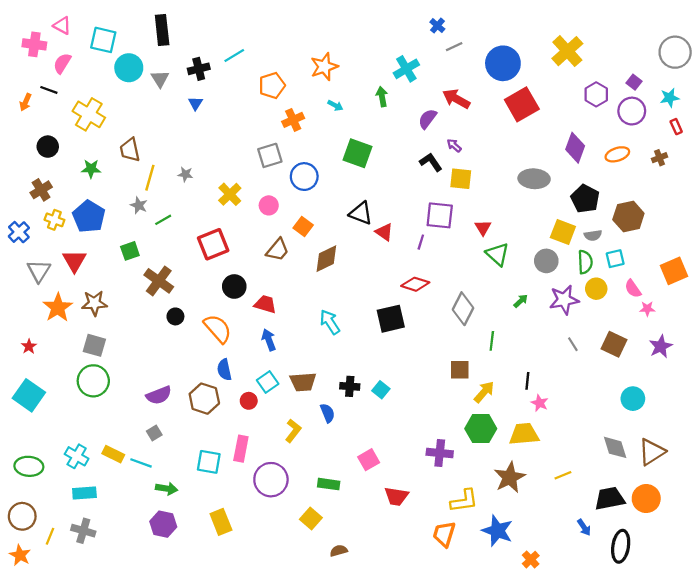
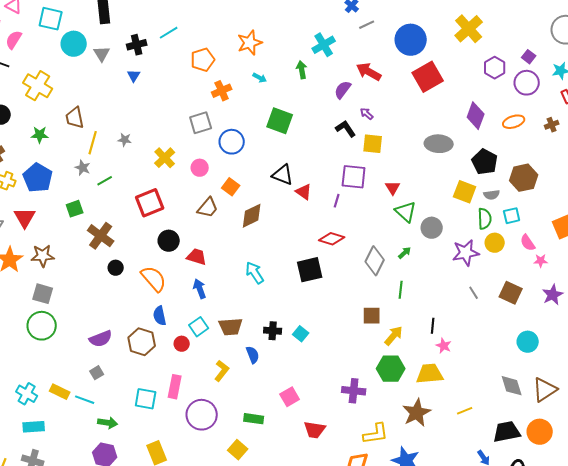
gray circle: (546, 261) -> (432, 228), moved
green arrow: (521, 301) -> (405, 253), moved

